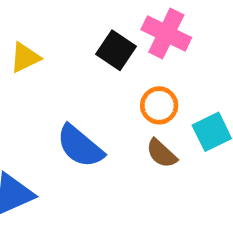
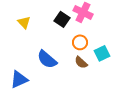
yellow triangle: (25, 57) -> (24, 22), turned -48

